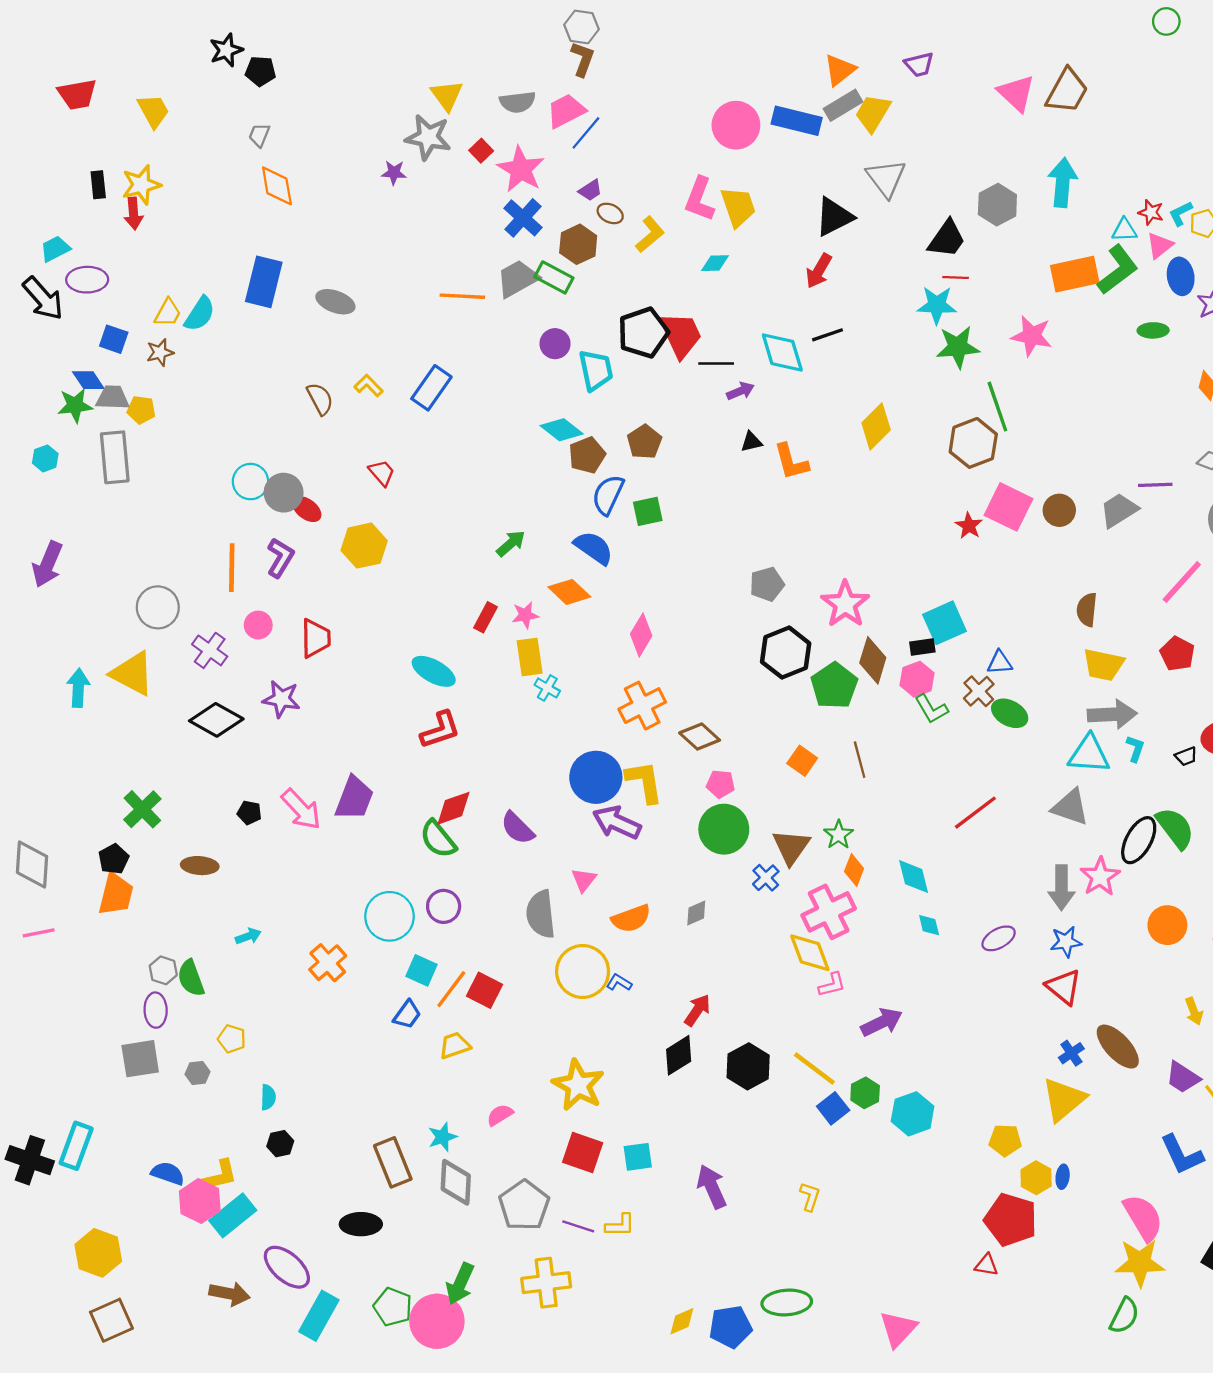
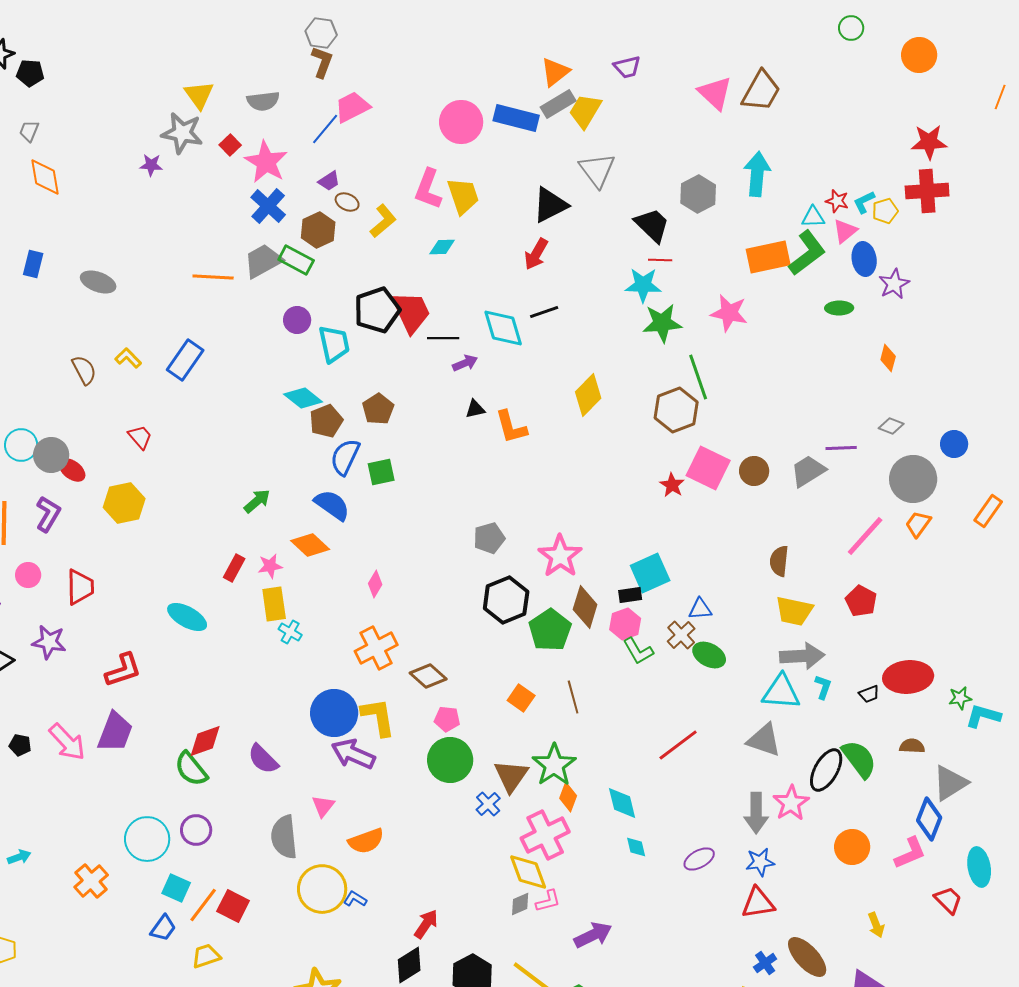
pink trapezoid: (566, 111) -> (352, 107), moved
black trapezoid: (947, 239) -> (652, 225), turned -81
blue rectangle: (264, 282) -> (33, 264), size x0.6
pink diamond: (641, 635) -> (375, 584), size x0.7
red L-shape: (440, 730) -> (123, 670), moved
green star: (839, 835) -> (554, 765), size x1.6
gray diamond: (696, 913) -> (520, 904), moved
red triangle: (1064, 987) -> (758, 903), turned -48

